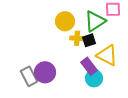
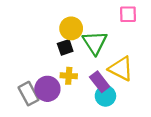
green triangle: (95, 21) -> (95, 43), moved, turned -30
yellow cross: (77, 38) -> (69, 76), moved
black square: (89, 40) -> (65, 47), moved

